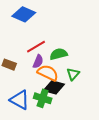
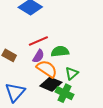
green cross: (43, 98) -> (65, 93), moved
blue triangle: (20, 100) -> (15, 92), turned 35

